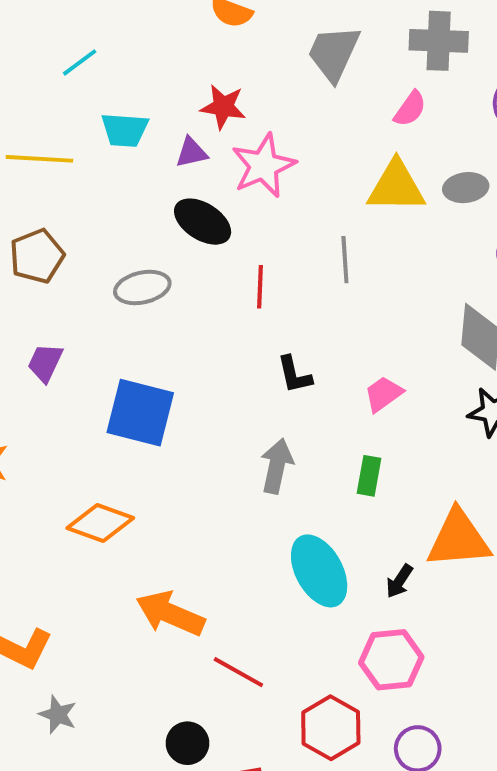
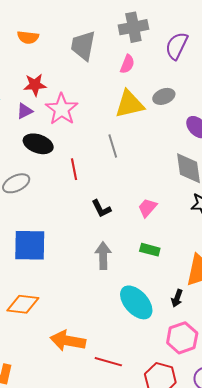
green rectangle: (369, 476) -> (150, 250), turned -72

